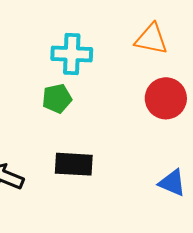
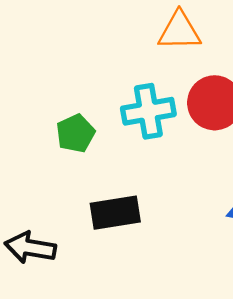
cyan cross: (72, 54) -> (148, 111), moved

